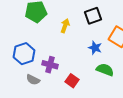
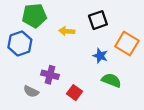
yellow arrow: (65, 26) -> (67, 31), turned -104
blue hexagon: (24, 54) -> (20, 44), moved

